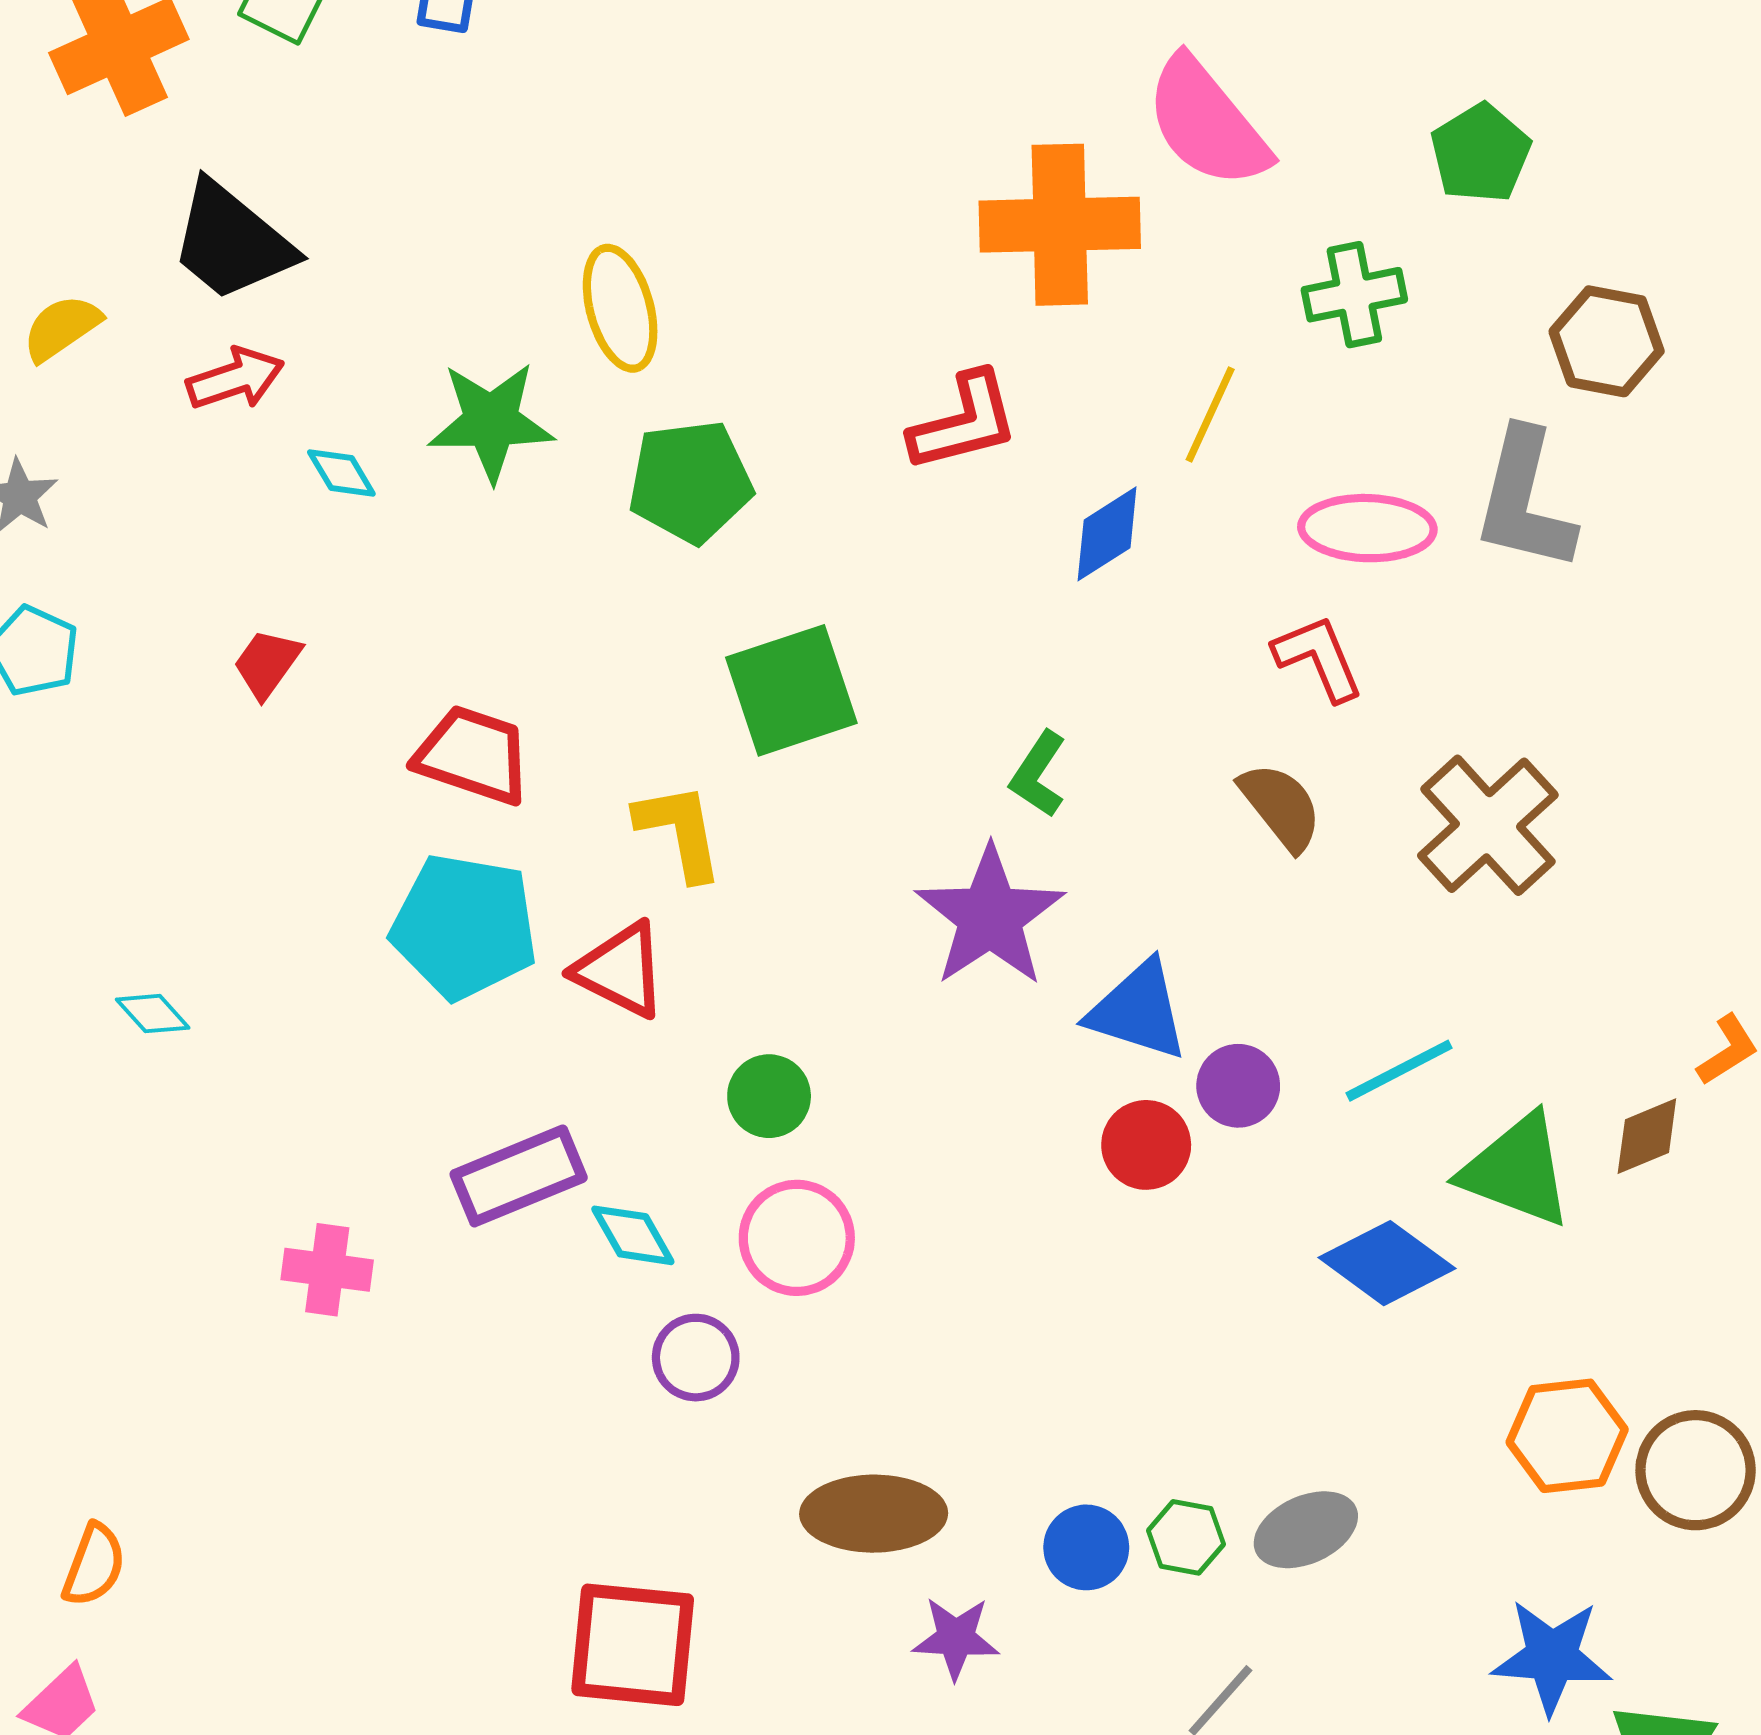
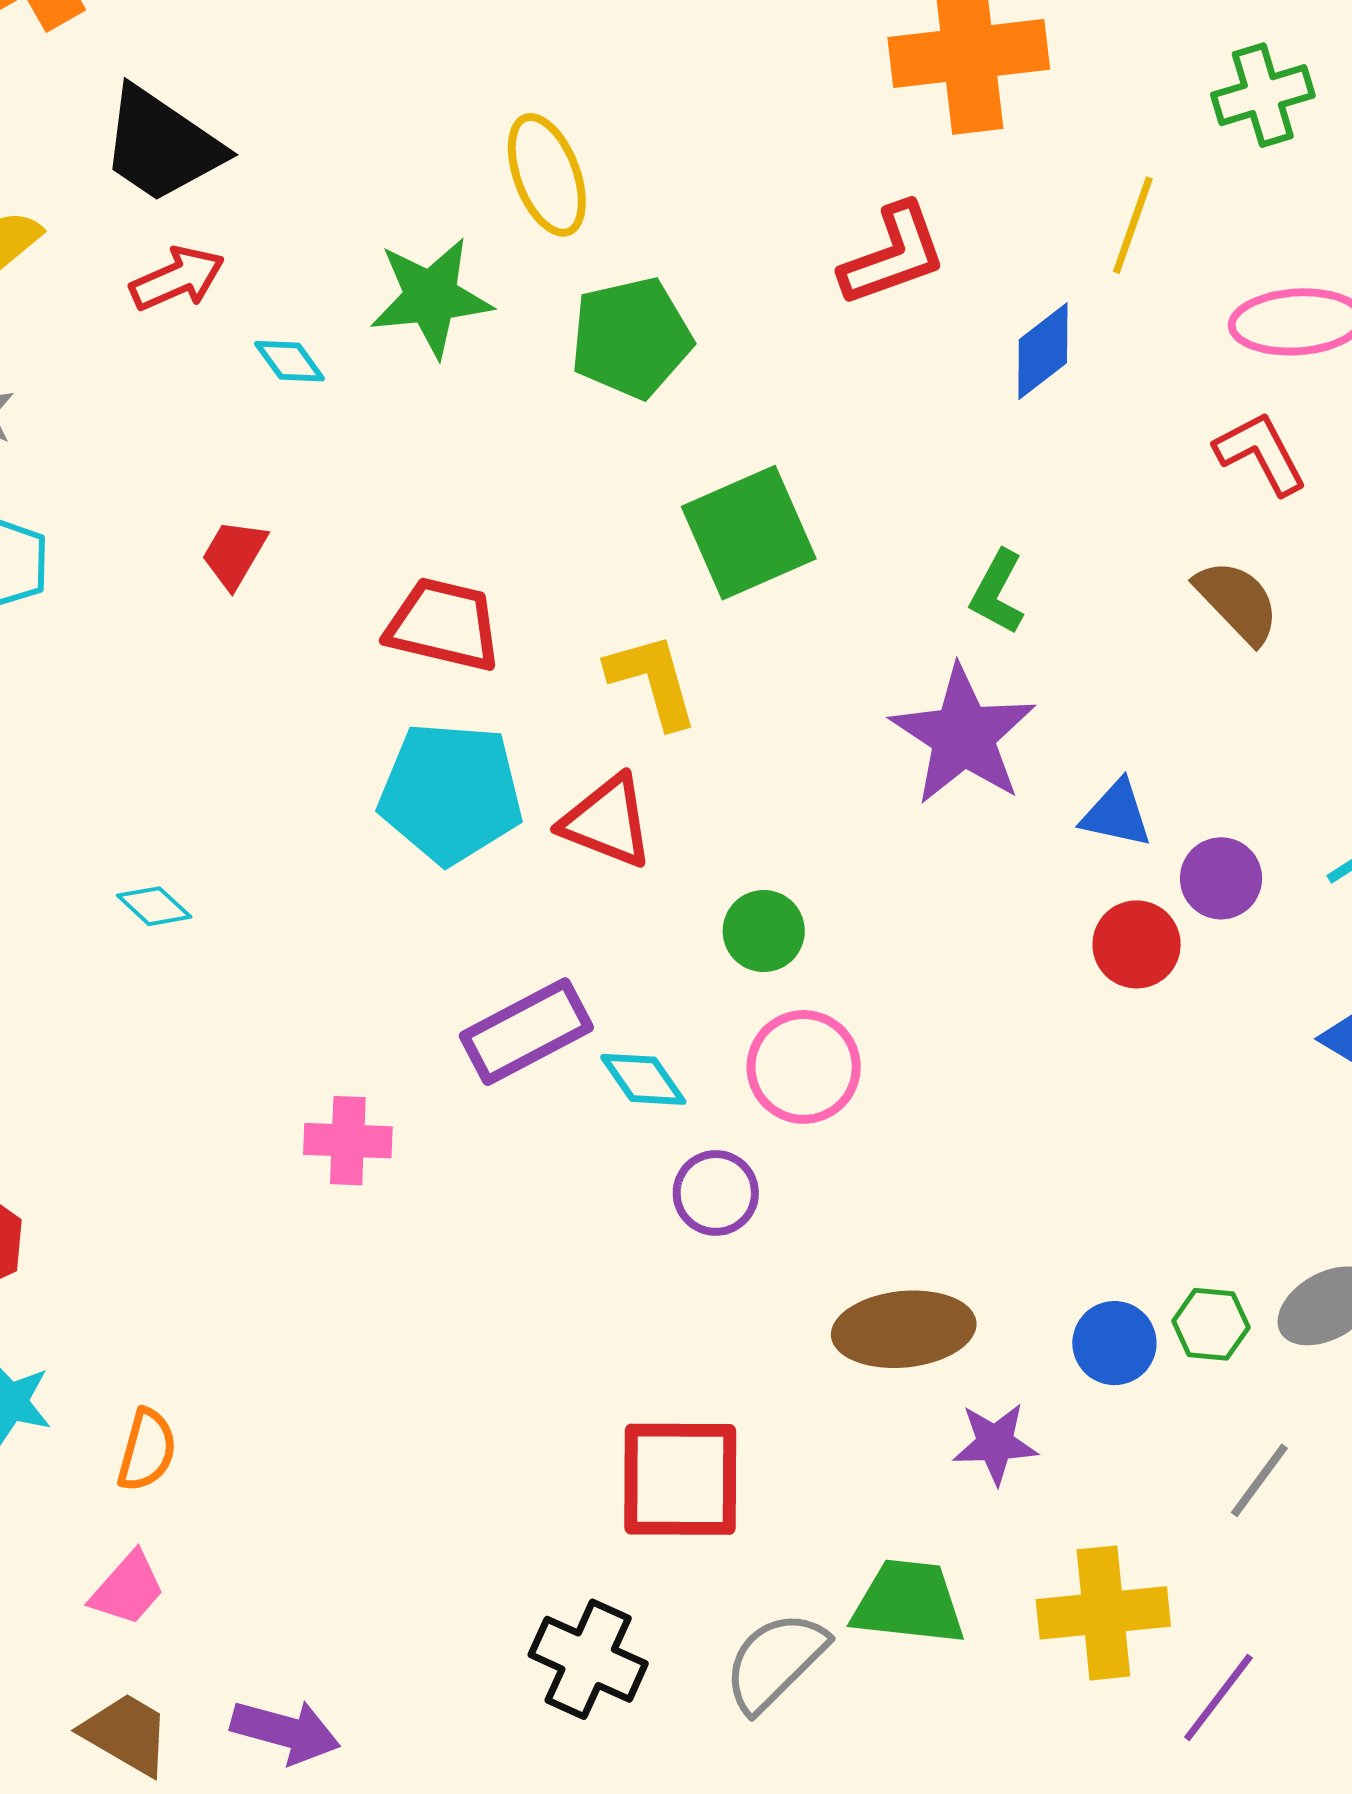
blue triangle: (1138, 1011) -> (1116, 814), size x0.7

